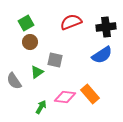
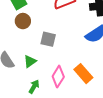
green triangle: (37, 72) -> (30, 61), moved
pink diamond: (65, 97) -> (58, 77), turned -65

